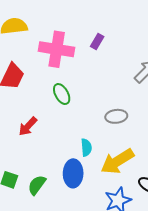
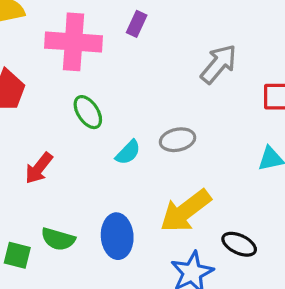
cyan semicircle: (86, 147) -> (128, 152), moved, turned 54
green semicircle: (37, 185) -> (58, 239), moved, turned -105

